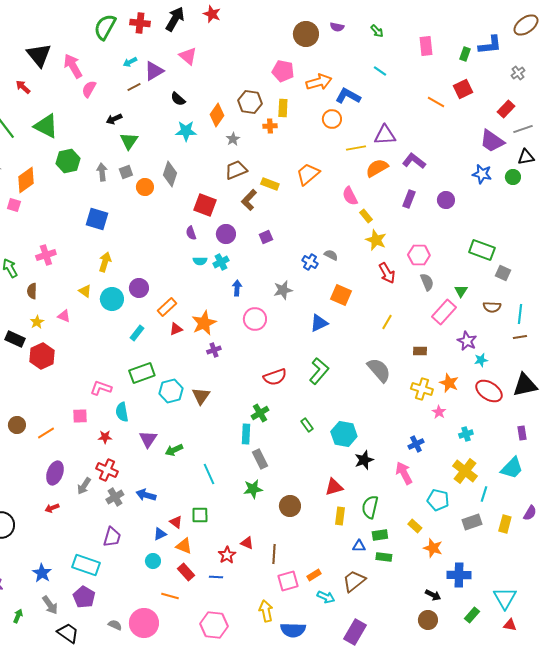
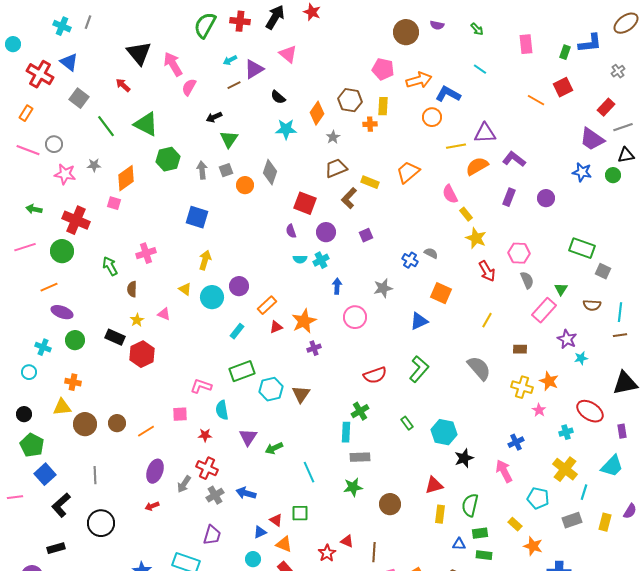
red ellipse: (489, 391) -> (590, 411), moved
gray rectangle: (260, 459) -> (360, 457), turned -66

